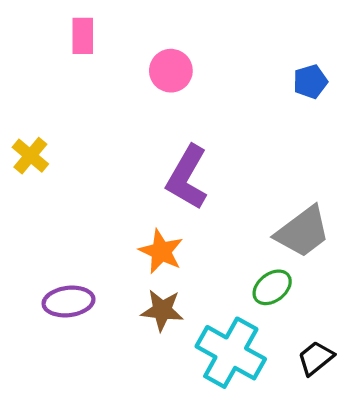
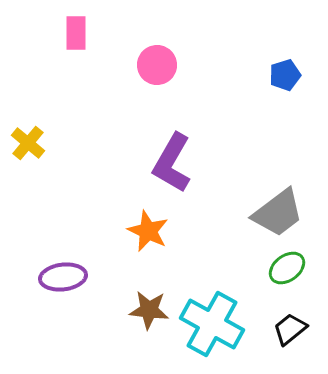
green ellipse: (272, 287) -> (287, 268), moved
brown star: (162, 310) -> (149, 310), moved

